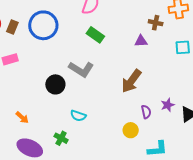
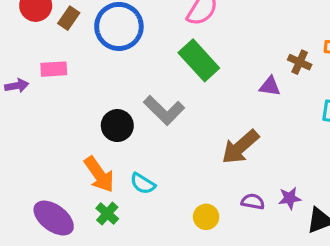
green rectangle: (95, 35) -> (199, 60), size x1.4
purple semicircle: (146, 112) -> (253, 202), turned -80
orange arrow: (22, 117) -> (99, 174), moved, size x1.6
yellow circle: (131, 130) -> (206, 217), moved

